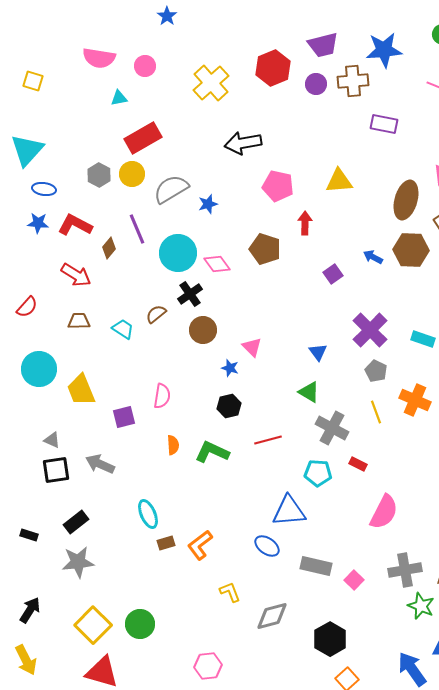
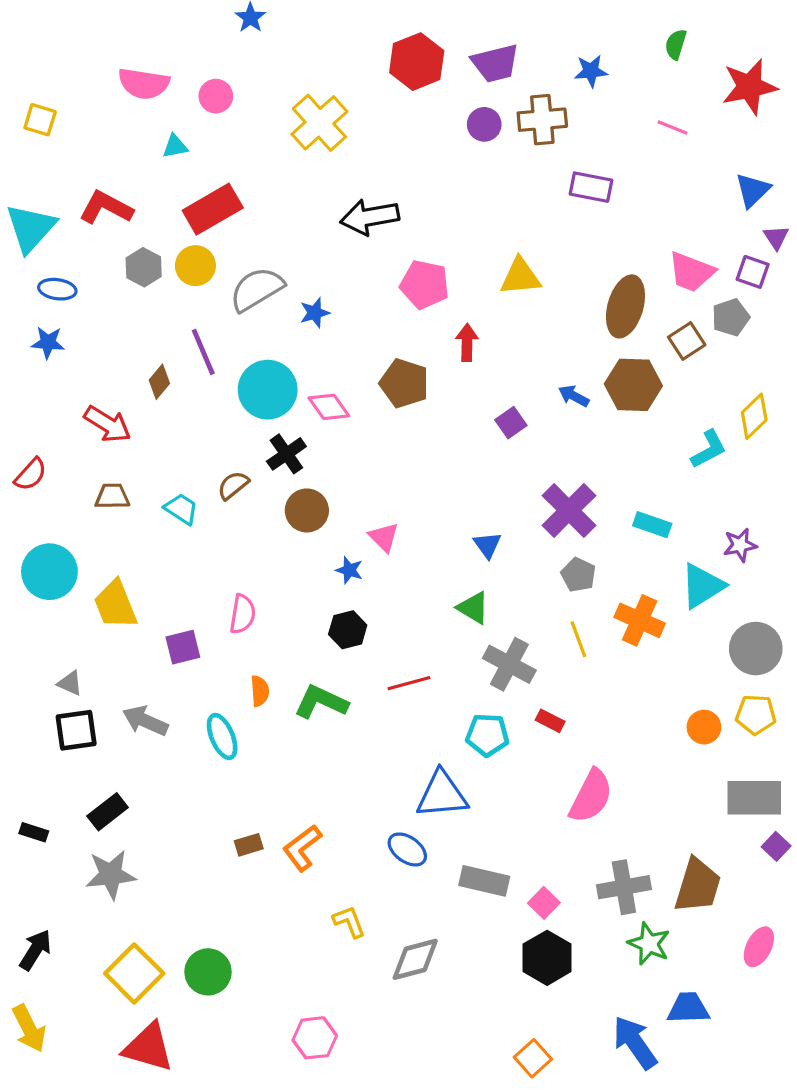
blue star: (384, 50) -> (591, 71), size x0.6
red hexagon: (273, 68) -> (417, 62), moved
red L-shape: (75, 225) -> (106, 208), moved
cyan ellipse: (148, 514) -> (222, 736), moved
black hexagon: (330, 639) -> (547, 958), moved

